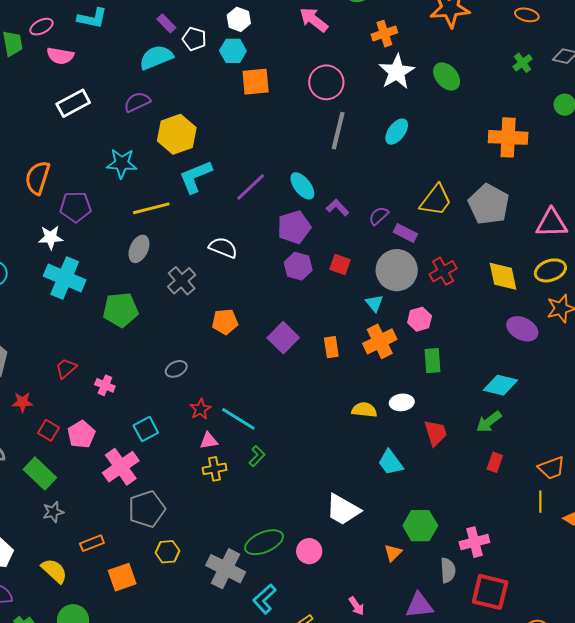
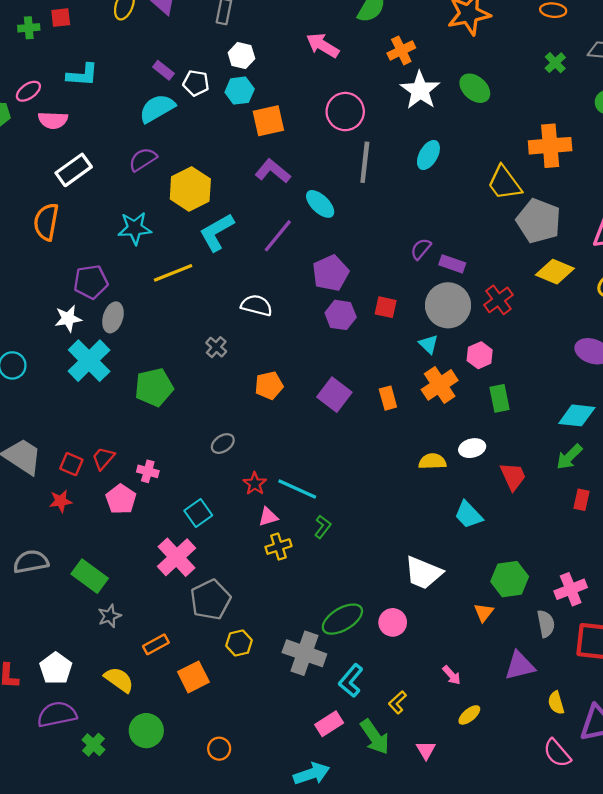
orange semicircle: (38, 178) -> (46, 222), moved
cyan ellipse: (302, 186) -> (320, 204), moved
yellow trapezoid: (436, 200) -> (504, 183), moved, turned 114
purple L-shape: (338, 207) -> (273, 171), moved, size x1.4
gray ellipse: (139, 249) -> (113, 317), moved
yellow diamond: (503, 276) -> (555, 272), moved, turned -48
cyan cross: (65, 278) -> (89, 361), turned 30
gray cross: (182, 281) -> (216, 347), size x0.7
red square: (48, 430) -> (71, 464), moved
pink pentagon: (81, 434) -> (121, 499), moved

